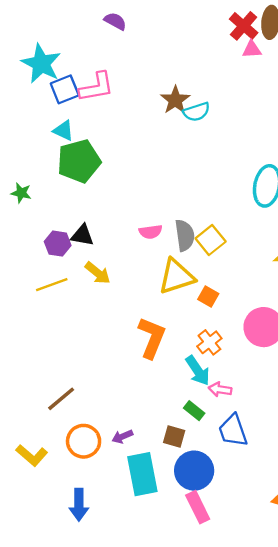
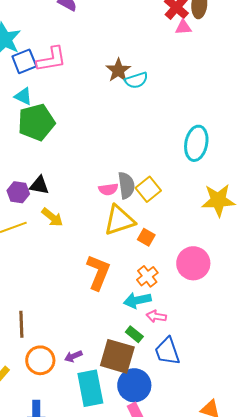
pink semicircle: (151, 232) -> (108, 189), moved
cyan arrow: (198, 371) -> (137, 300), turned 112
brown line: (61, 399) -> (21, 324), turned -52
brown square: (174, 436) -> (117, 356), size x1.8

